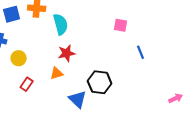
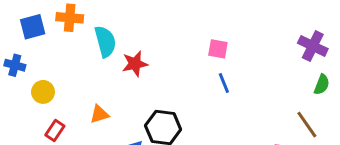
pink square: (121, 25) -> (218, 49), moved
red star: (67, 53) -> (135, 64), moved

